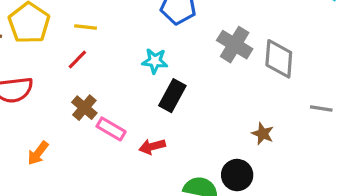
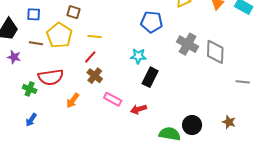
brown cross: (84, 108) -> (95, 76), moved
brown star: (263, 134) -> (229, 122), moved
orange arrow: (38, 153) -> (73, 100), moved

